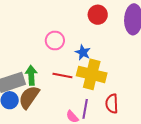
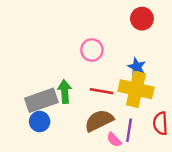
blue star: (83, 52) -> (137, 67), moved
brown semicircle: (29, 97) -> (99, 121), moved, turned 30

